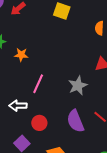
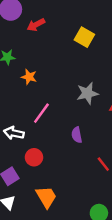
gray star: (78, 86) -> (87, 93), moved
purple semicircle: (75, 121) -> (77, 135), moved, size x0.6

